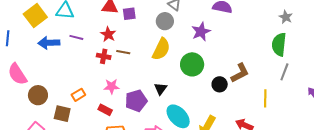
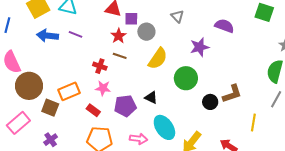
gray circle: (165, 21) -> (146, 32), moved
red star: (108, 34) -> (118, 36), moved
red cross: (104, 56) -> (100, 66), moved
black triangle: (160, 89) -> (151, 98), turned -48
brown circle: (38, 95) -> (29, 86), size x1.4
orange rectangle: (78, 95) -> (69, 91), size x1.5

